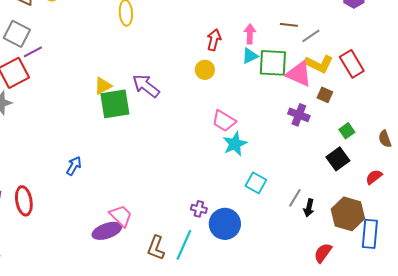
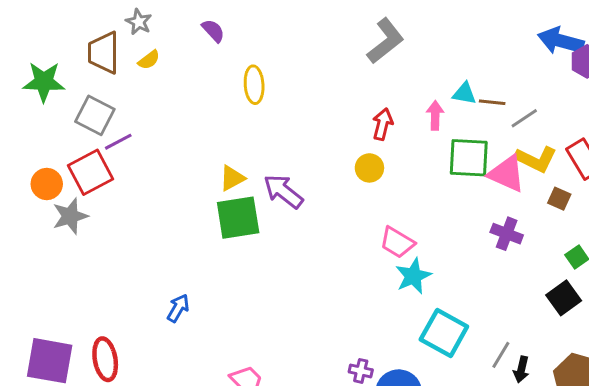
cyan triangle: (250, 56) -> (464, 93), moved, turned 36
yellow triangle: (103, 86) -> (232, 178), moved
brown square: (325, 95) -> (559, 199), moved
cyan square: (256, 183) -> (444, 333), size x1.5

